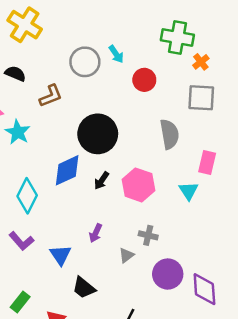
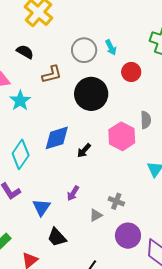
black circle: (98, 134) -> (91, 94), moved
gray semicircle: (169, 134) -> (146, 120), size x0.7
pink hexagon: (139, 185) -> (122, 136), moved

